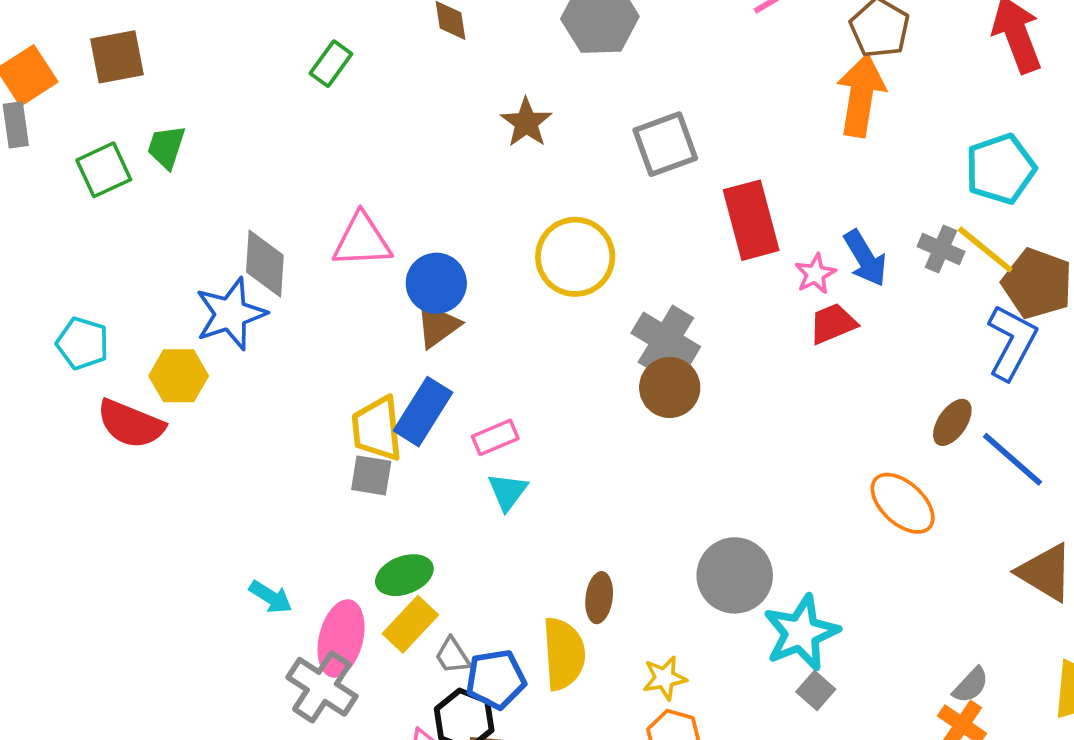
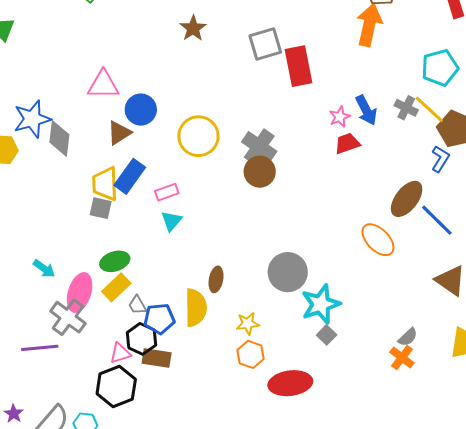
red rectangle: (751, 220) -> (299, 66), moved
yellow circle: (575, 257) -> (198, 136), moved
gray diamond: (265, 264) -> (59, 138), moved
brown triangle: (438, 325) -> (119, 133), moved
blue L-shape: (1012, 342) -> (440, 159), size x0.7
brown ellipse: (952, 422) -> (407, 199), size x1.5

